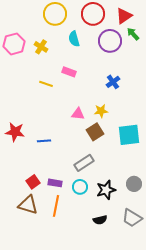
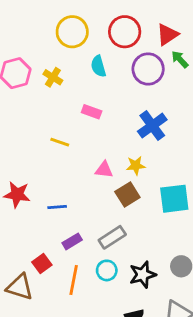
blue cross: (113, 82) -> (152, 126), size x1.5
yellow line: (46, 84) -> (60, 142), moved
purple rectangle: (55, 183) -> (72, 241), moved, turned -40
brown triangle: (28, 205) -> (20, 287), moved
orange line: (56, 206) -> (74, 280), moved

